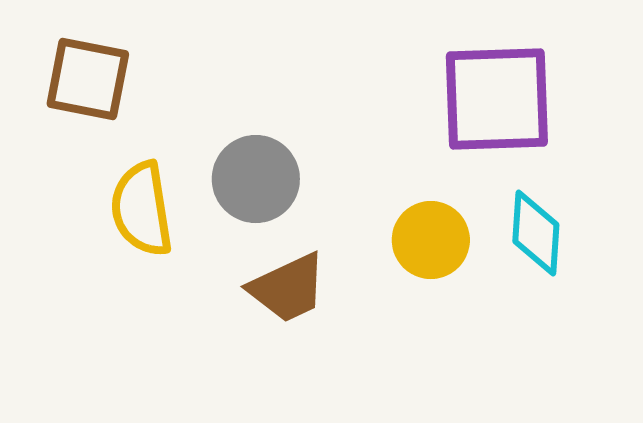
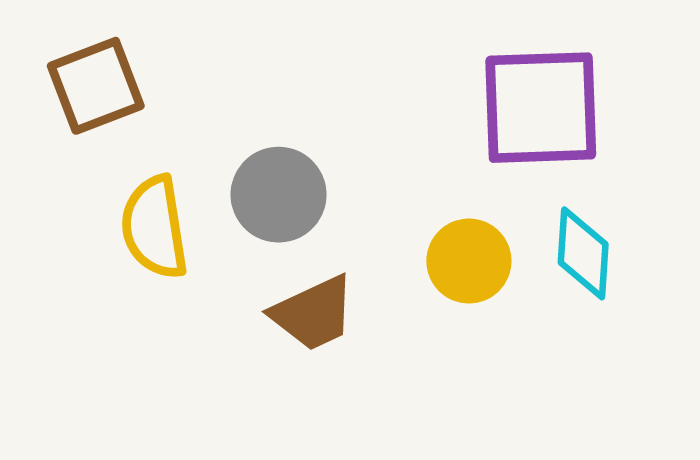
brown square: (88, 79) -> (96, 86), turned -32

